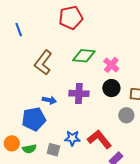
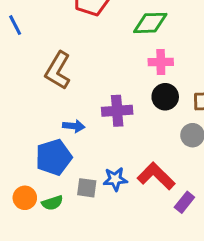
green diamond: (84, 56) -> (150, 23), moved
pink cross: (111, 65) -> (161, 62), turned -35
gray square: (53, 150) -> (87, 188), moved

